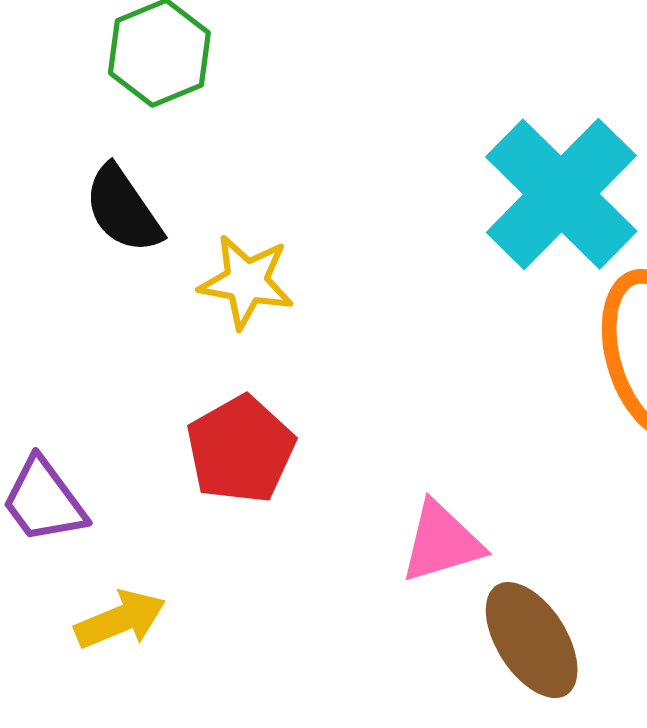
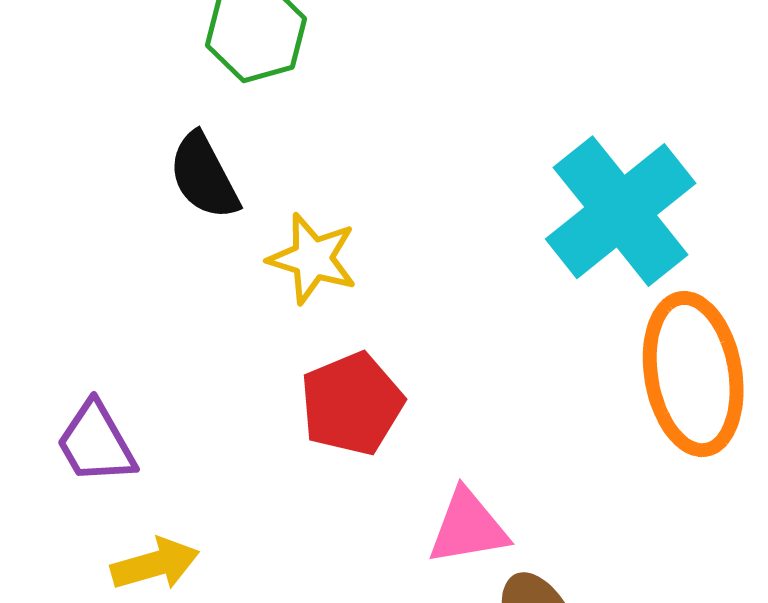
red pentagon: (240, 450) -> (352, 404), moved

